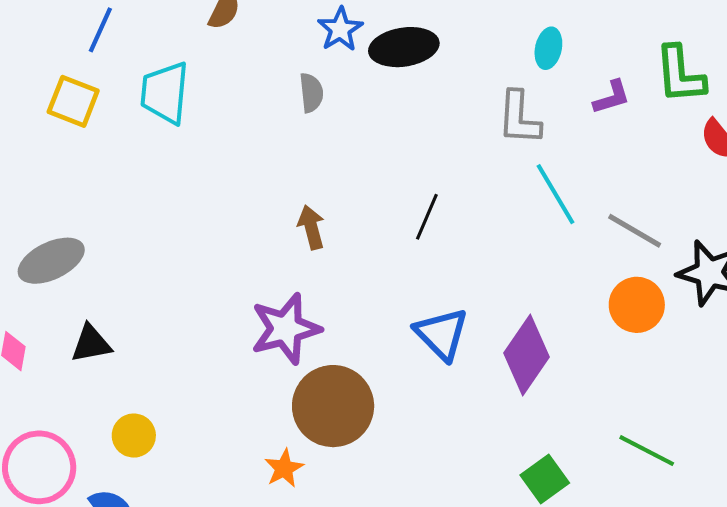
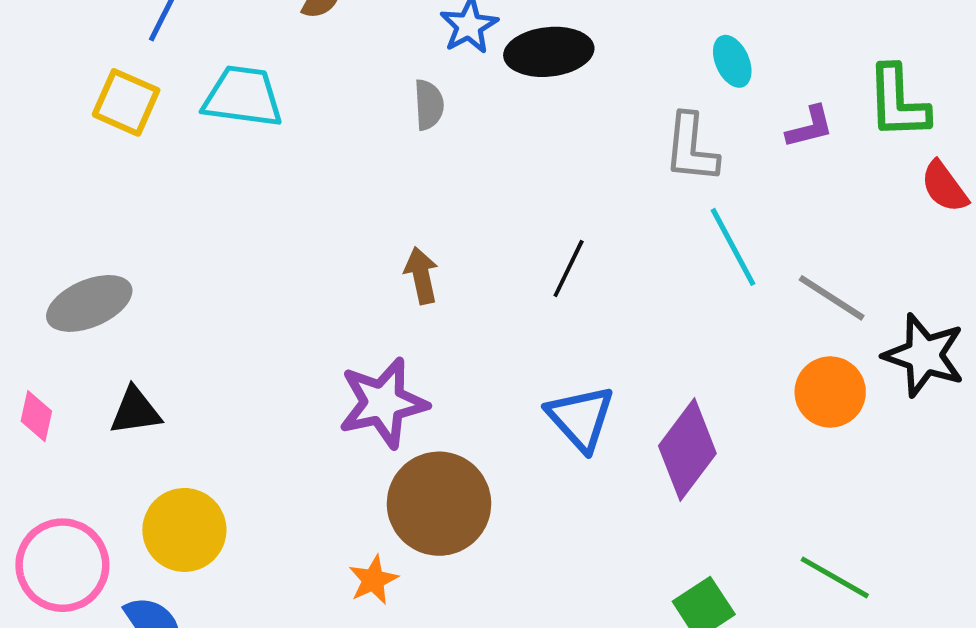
cyan ellipse: (548, 48) -> (732, 61), turned -39
cyan trapezoid: (165, 93) -> (243, 97), turned 90
yellow circle: (134, 436) -> (184, 530), size x1.5

